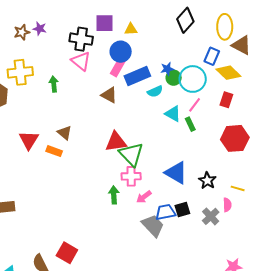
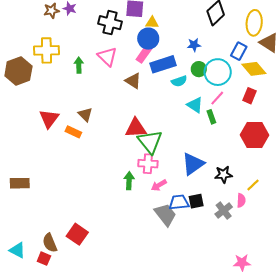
yellow triangle: (131, 29) -> (152, 23), moved
pink triangle: (81, 61) -> (107, 56), moved
blue star: (167, 69) -> (194, 45), moved
blue triangle: (176, 173) -> (193, 164), turned 50
black star: (207, 181) -> (223, 174), turned 30
yellow line: (238, 188) -> (253, 185), turned -64

